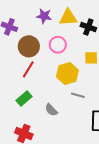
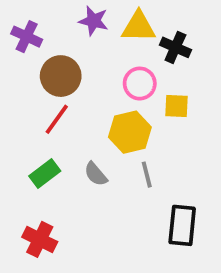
pink circle: (58, 45) -> (140, 84), moved
gray line: (78, 95) -> (147, 175), turned 56
gray semicircle: (51, 110) -> (96, 174), moved

